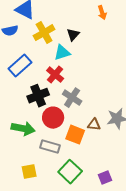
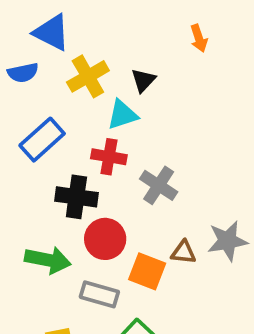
red cross: (55, 75) -> (109, 157), turned -30
black cross: (38, 96) -> (76, 197), turned 30
gray cross: (72, 98) -> (159, 185), moved

